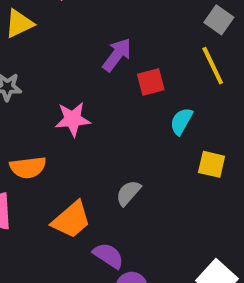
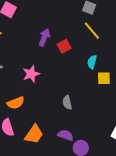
cyan semicircle: (181, 121) -> (92, 62), moved
gray semicircle: (128, 193) -> (67, 102), turned -40
orange trapezoid: (71, 220) -> (34, 134), moved

